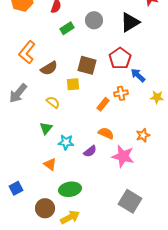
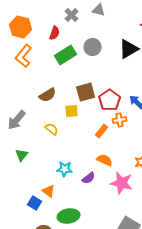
green rectangle: (67, 28) -> (66, 55), size x1.5
orange L-shape: (27, 52) -> (24, 56), moved
red pentagon: (120, 58) -> (110, 100), moved
brown square: (87, 65) -> (86, 92), turned -30
green triangle: (46, 128) -> (22, 155), moved
blue square: (16, 188) -> (35, 203), moved, turned -32

